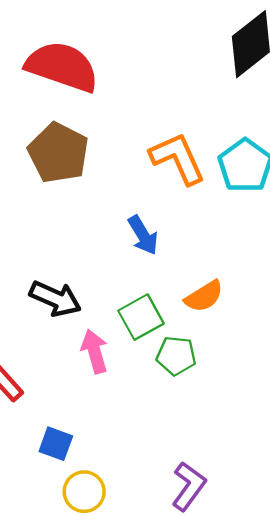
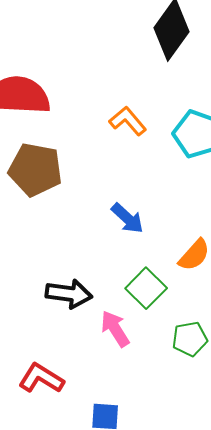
orange L-shape: (178, 158) -> (128, 121), moved, size x0.7
green pentagon: (176, 356) -> (190, 339), moved

